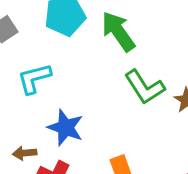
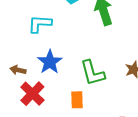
green L-shape: (145, 87) -> (93, 73), moved

